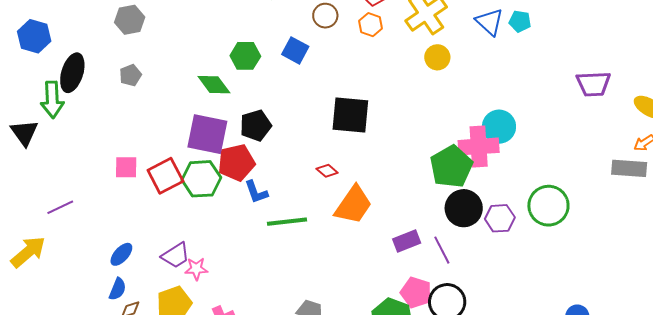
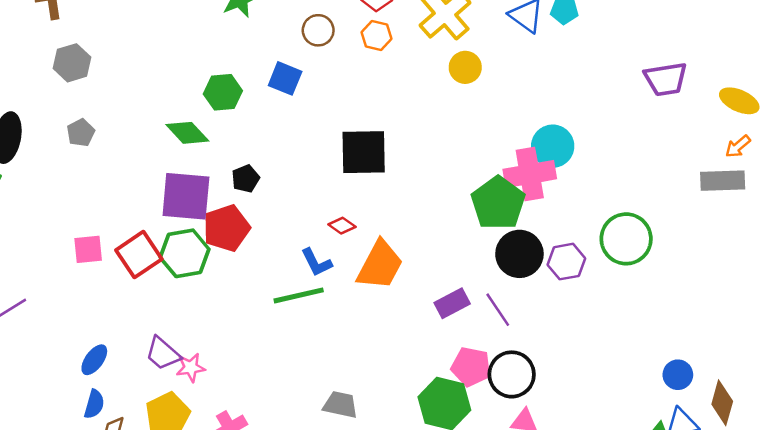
black pentagon: (256, 125) -> (246, 179), size x0.7
blue L-shape: (256, 192) -> (316, 262), moved
purple trapezoid: (176, 255) -> (163, 354), turned 80

